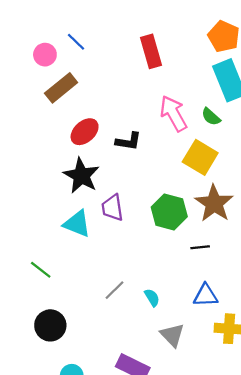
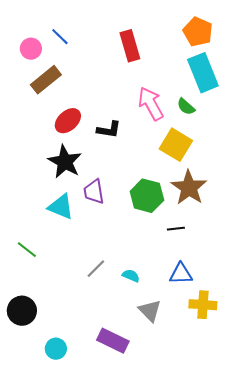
cyan semicircle: (152, 298) -> (131, 276), turned -36
black circle: (50, 325) -> (22, 311), moved

